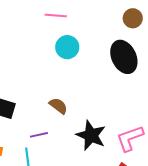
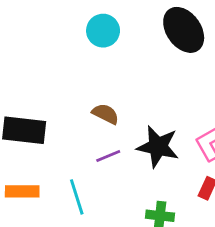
purple line: (39, 135) -> (108, 156), moved

